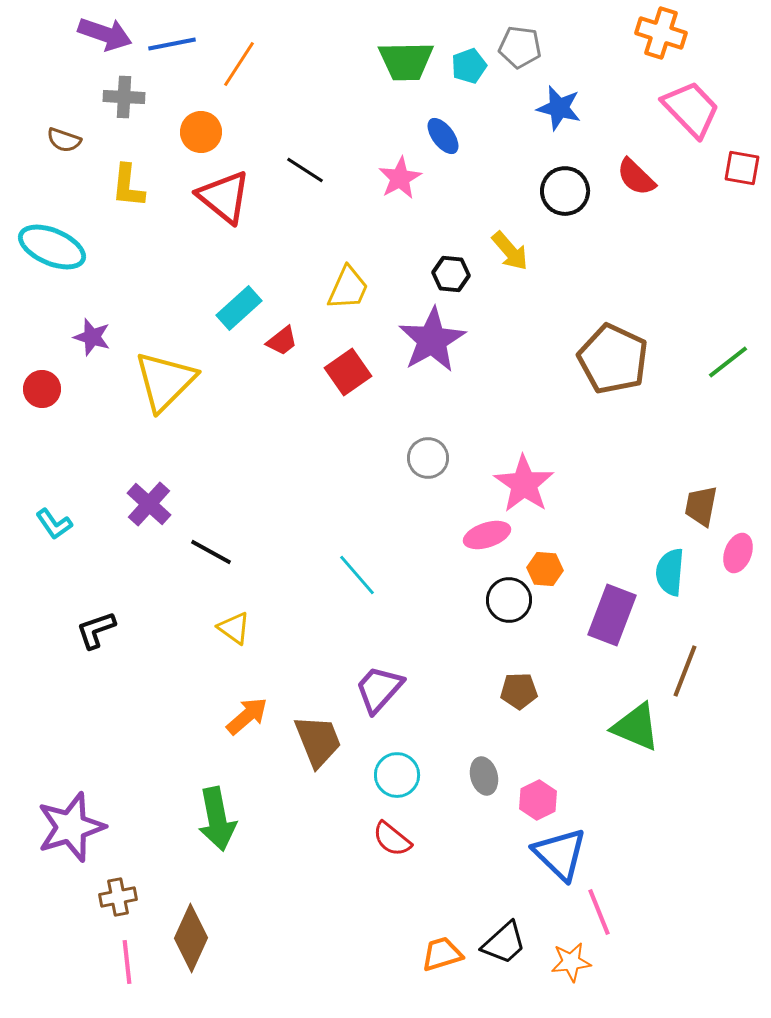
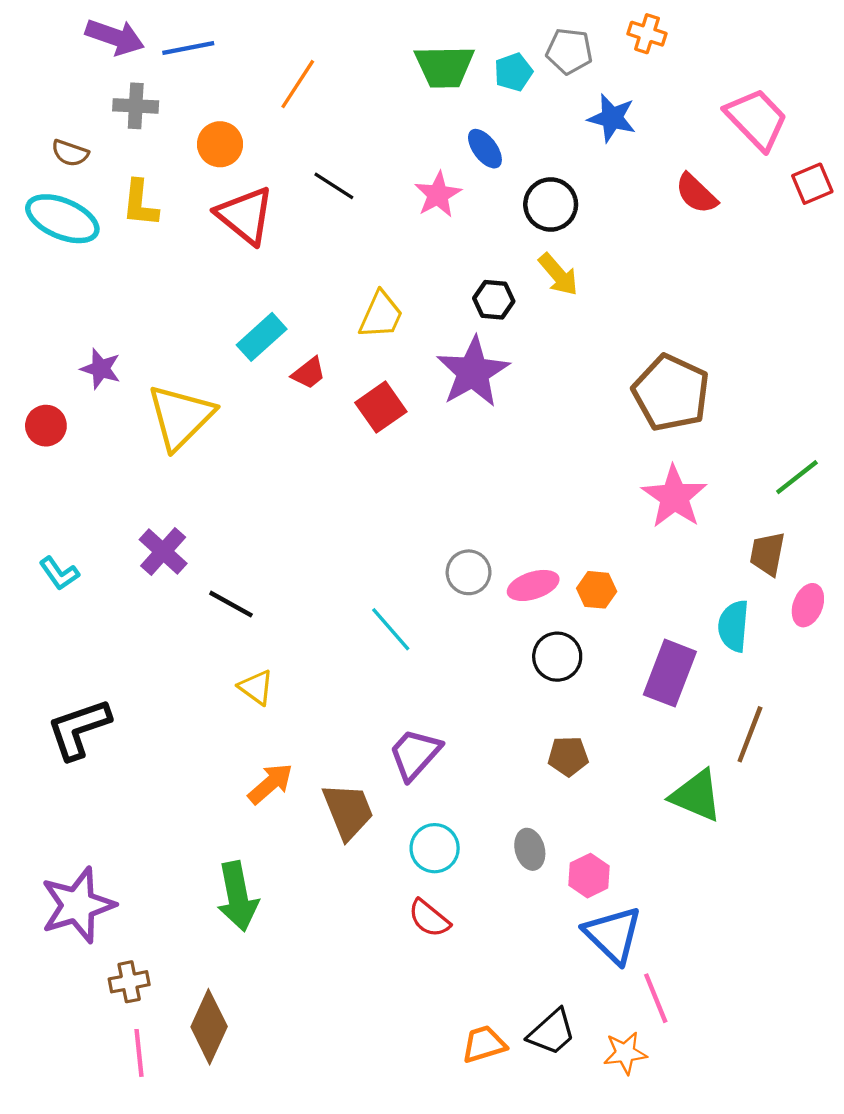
orange cross: (661, 33) -> (647, 34), moved, size x0.7
orange line: (239, 64) -> (298, 84), moved
red square: (742, 168) -> (812, 184), turned -33
black circle: (565, 191) -> (551, 204), moved
cyan ellipse: (52, 247) -> (62, 219), moved
green line: (728, 362) -> (797, 477), moved
gray circle: (428, 458) -> (469, 572), moved
pink star: (524, 484) -> (674, 497), moved
orange hexagon: (545, 569) -> (597, 590), moved
black L-shape: (96, 630) -> (79, 729), moved, size x1.5

